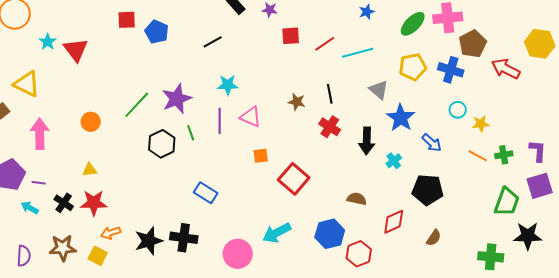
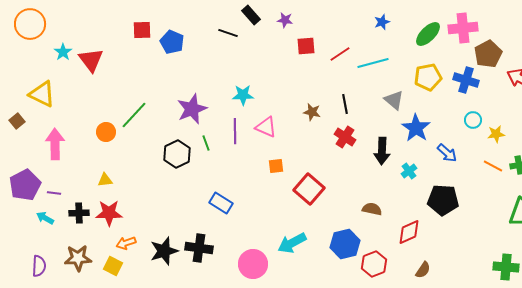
black line: (213, 42) -> (228, 33), moved, turned 48
green line: (137, 105) -> (134, 115), moved
black cross: (64, 203) -> (79, 213), turned -36
brown semicircle: (434, 238) -> (423, 270), moved

